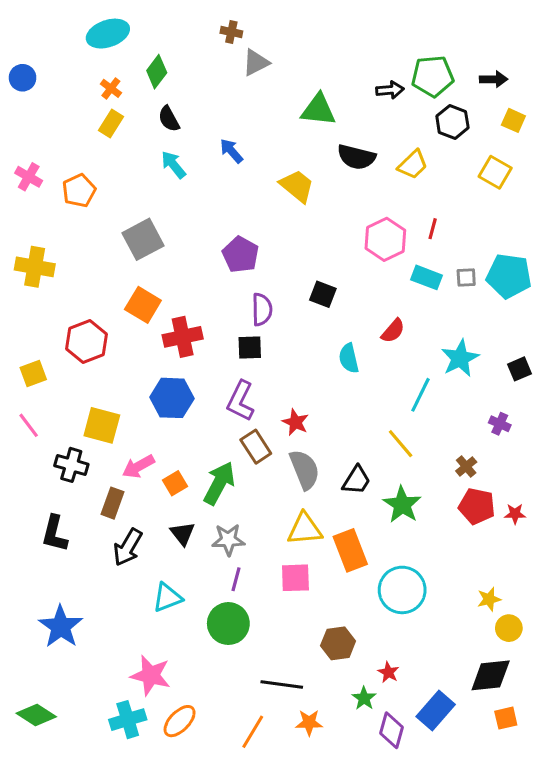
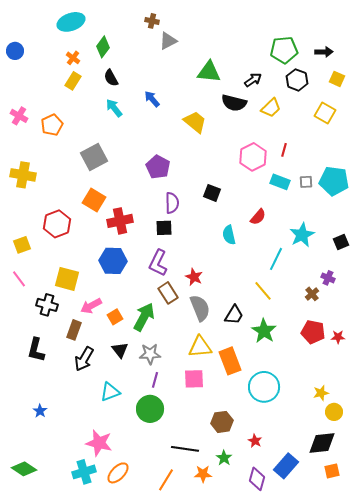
black arrow: (390, 90) -> (253, 80), moved, turned -30
brown cross: (466, 466) -> (312, 294), moved
blue star: (61, 627) -> (40, 411), size x0.5
green star: (364, 698) -> (224, 458), moved

